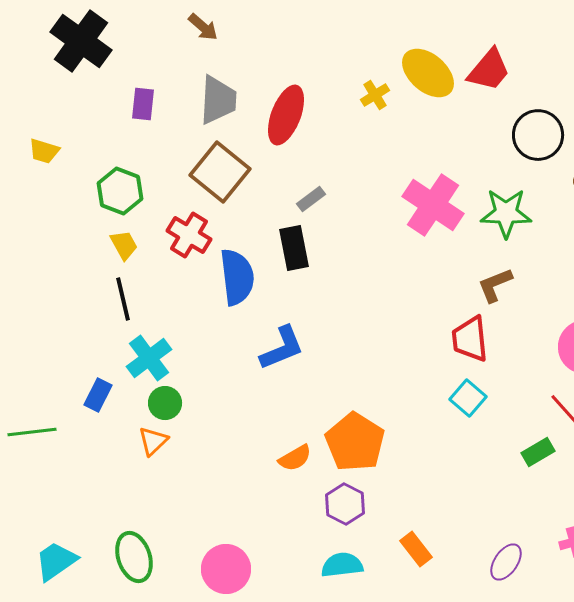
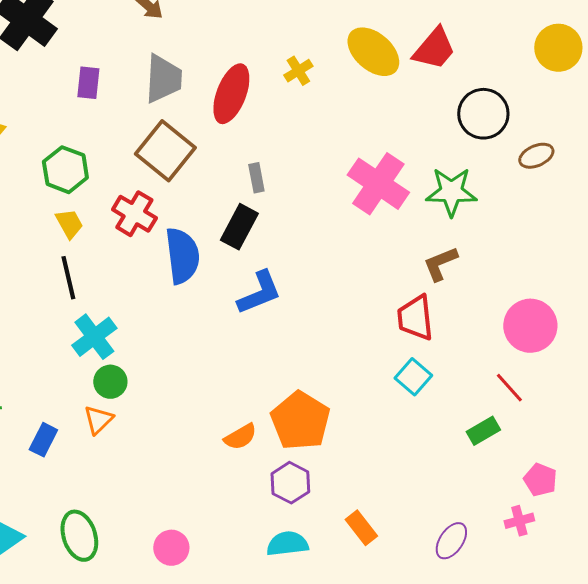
yellow cross: (375, 95) -> (298, 71), moved
gray rectangle: (311, 199) -> (256, 178), turned -64
black rectangle: (294, 248) -> (239, 227), turned 39
blue L-shape: (282, 348) -> (259, 293), moved
blue rectangle: (98, 395) -> (43, 440), moved
pink circle: (226, 569) -> (171, 548), size x0.7

